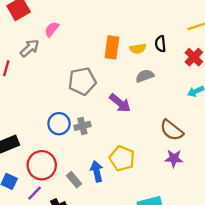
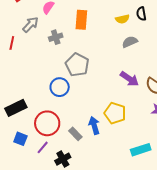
orange rectangle: (112, 47) -> (81, 20), moved
gray pentagon: (82, 81) -> (77, 65), moved, turned -30
purple arrow: (120, 103) -> (129, 79), moved
gray cross: (82, 126) -> (56, 37), moved

